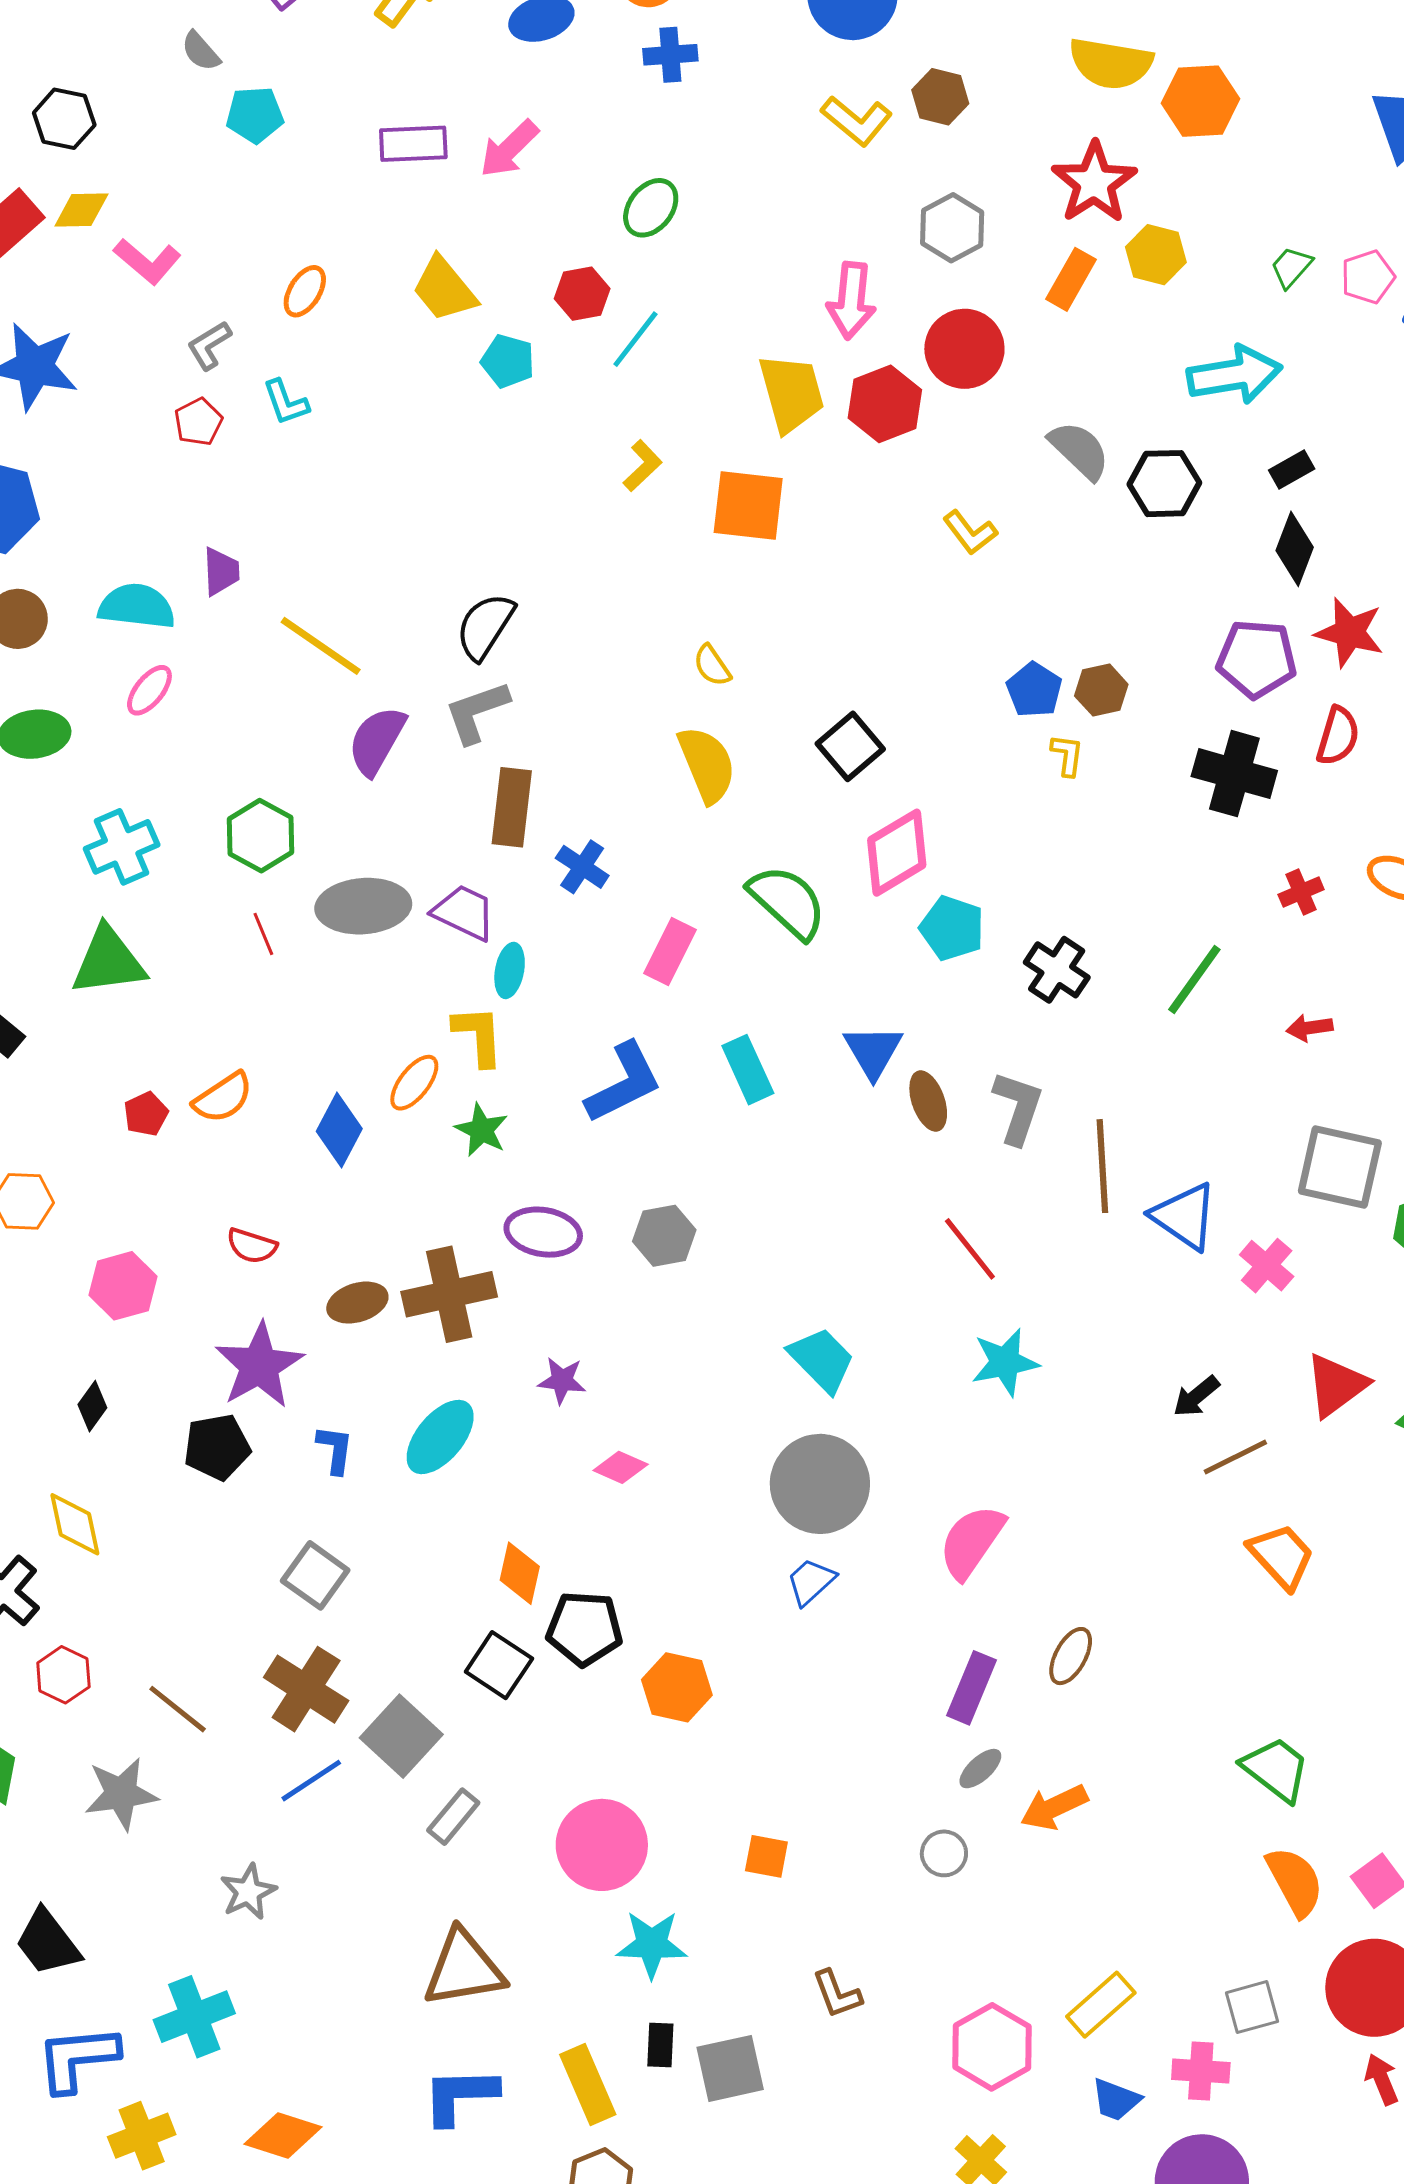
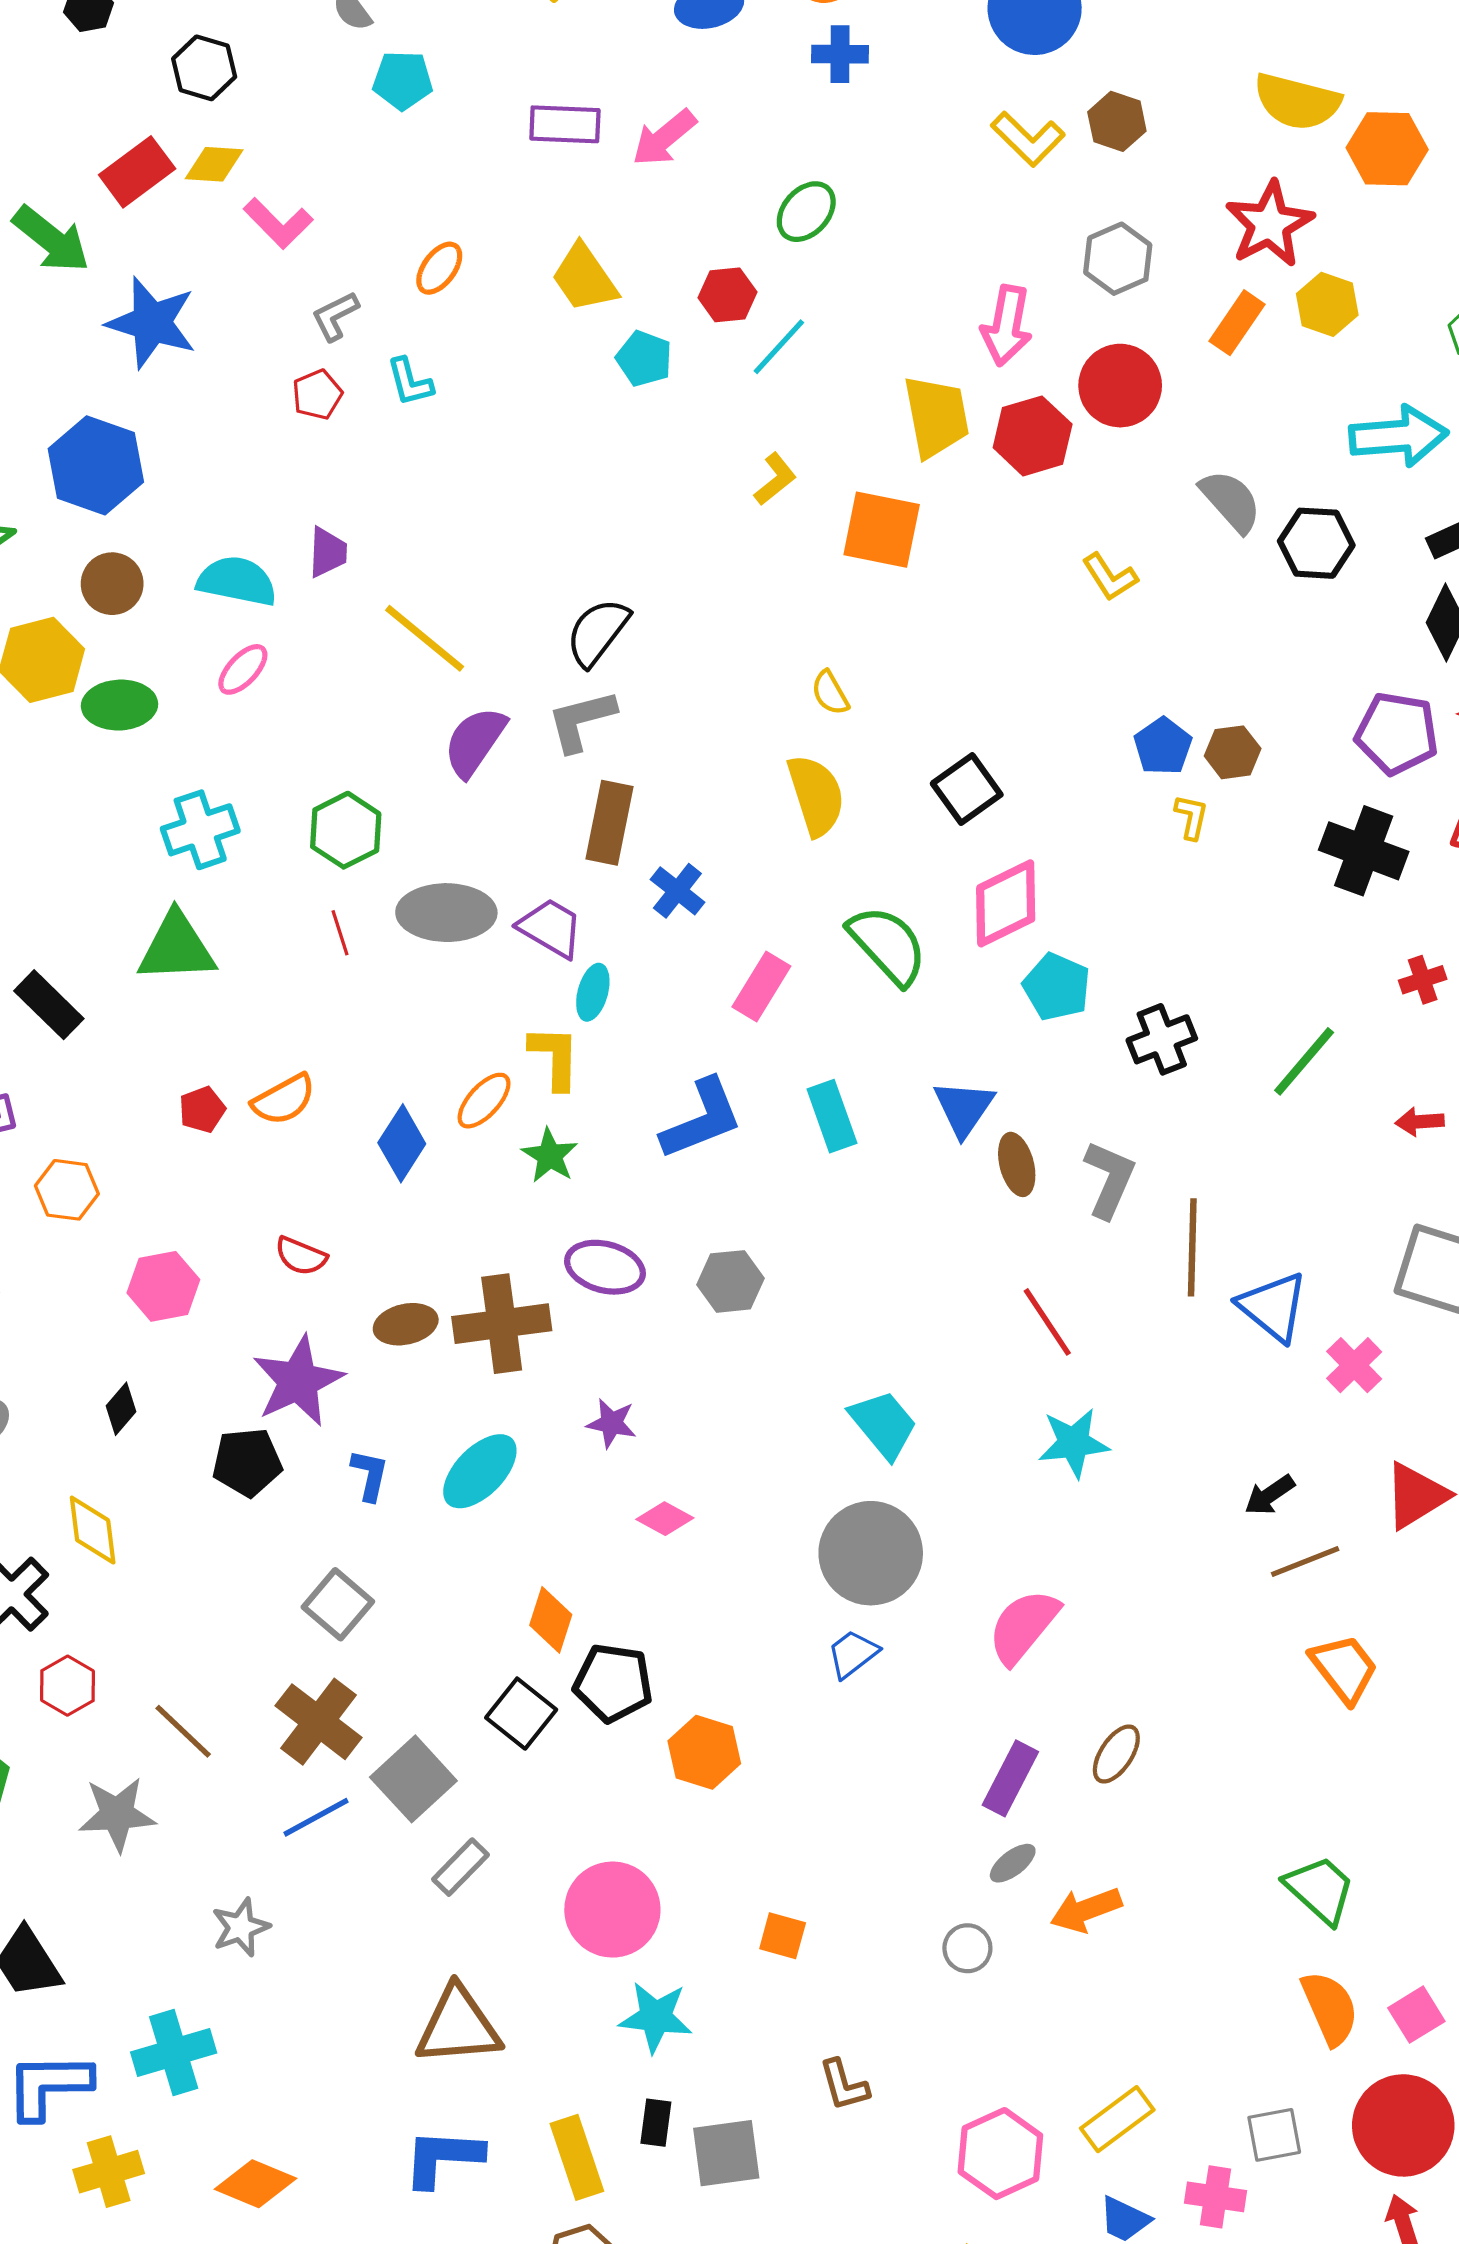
black cross: (1057, 970) -> (1162, 1039), turned 30

